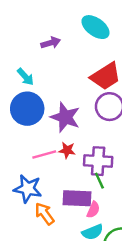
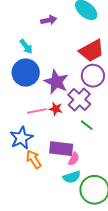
purple cross: (98, 161) -> (79, 99), moved, turned 35
green line: (99, 181) -> (87, 125), moved, turned -32
blue star: (28, 189) -> (21, 138), turned 30

